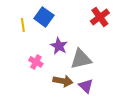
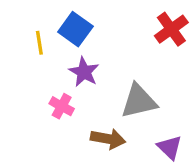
purple star: (59, 46) -> (84, 72), moved
purple triangle: (86, 86) -> (170, 147), moved

